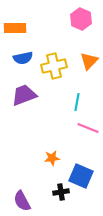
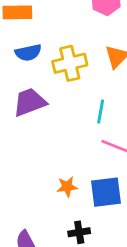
blue square: (81, 176) -> (106, 192), moved, turned -30

